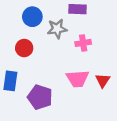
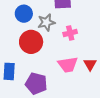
red circle: (24, 48) -> (31, 42), moved, size x1.5

